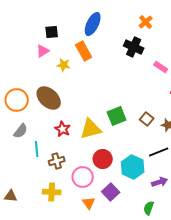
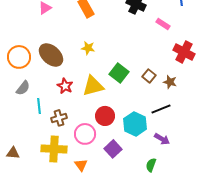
yellow star: (64, 65) -> (88, 48), moved
green square: (117, 116) -> (119, 73), turned -30
purple arrow: (160, 182) -> (162, 139), turned 49
yellow cross: (52, 192) -> (54, 149), size x1.4
orange triangle: (89, 203) -> (81, 165), moved

